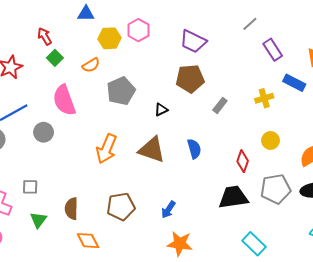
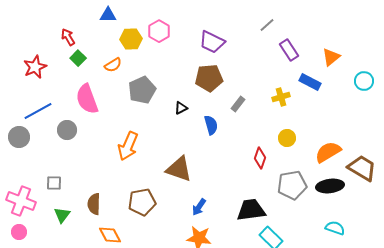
blue semicircle: (194, 149) -> (211, 125), moved
brown triangle: (152, 150) -> (179, 169), moved
black trapezoid: (233, 197) -> (251, 210), moved
blue arrow: (168, 210) -> (199, 207), moved

